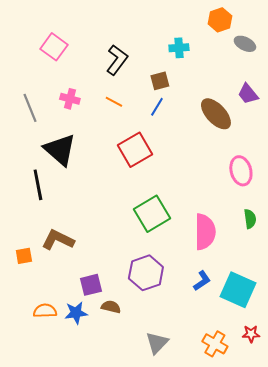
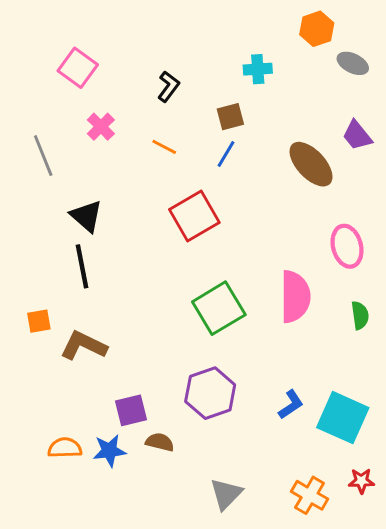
black L-shape: (117, 60) -> (168, 86), size x0.7
pink cross: (70, 99) -> (101, 127), moved, turned 30
black triangle: (60, 150) -> (86, 216), size x0.7
black line: (38, 185) -> (82, 266), moved
pink semicircle: (205, 232) -> (295, 297), moved
orange square: (24, 256) -> (39, 321), moved

